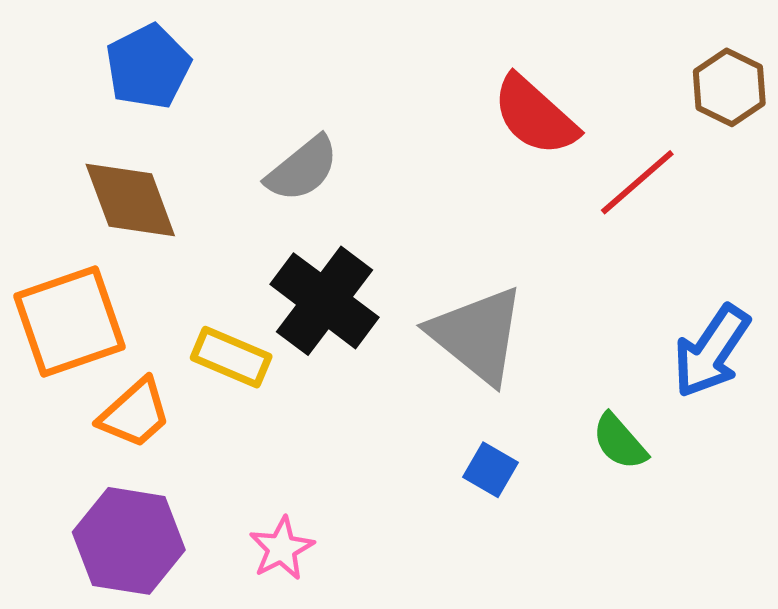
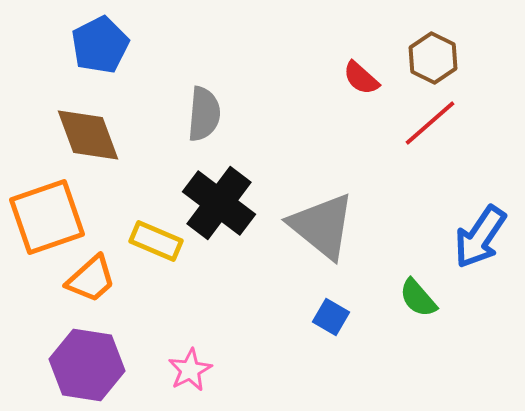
brown hexagon: (729, 87) -> (433, 58), moved
red semicircle: (535, 115) -> (361, 78), size x0.6
gray semicircle: (302, 169) -> (204, 114), turned -46

